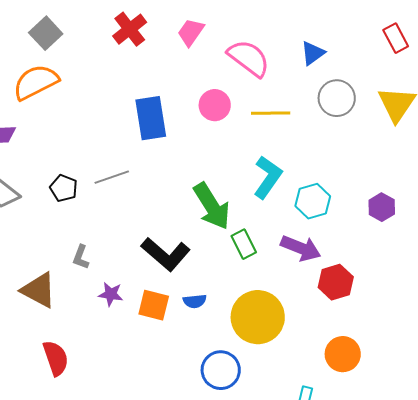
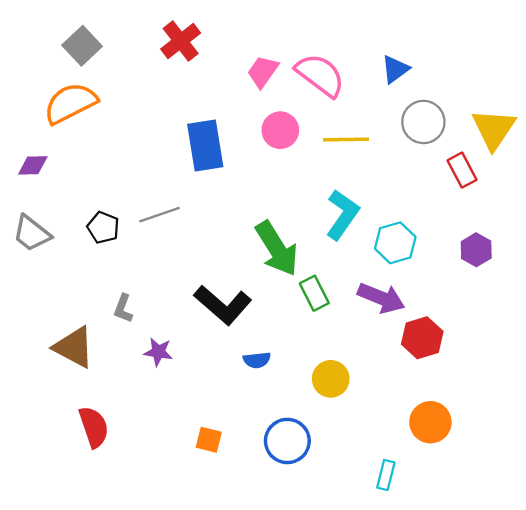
pink trapezoid: (191, 32) -> (263, 72), moved
red rectangle: (396, 38) -> (462, 170), moved
orange square: (154, 305) -> (209, 440), moved, size x0.7
yellow circle: (258, 317) -> (331, 379), size x0.6

